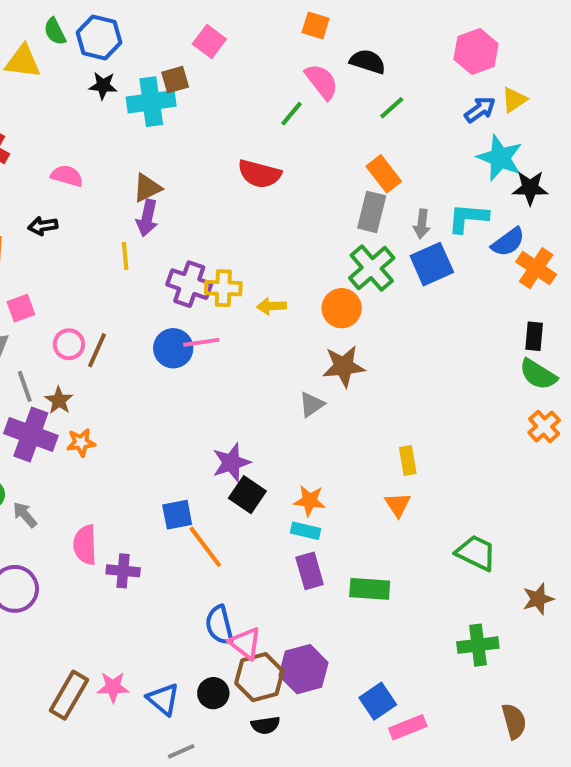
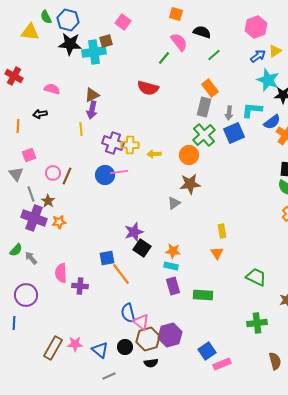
black star: (103, 86) -> (70, 44), size x1.6

